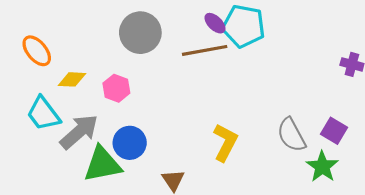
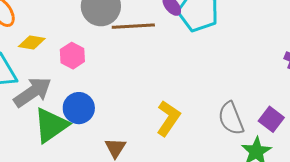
brown line: (205, 50) -> (133, 26), moved
green triangle: (102, 164) -> (51, 125), turned -30

